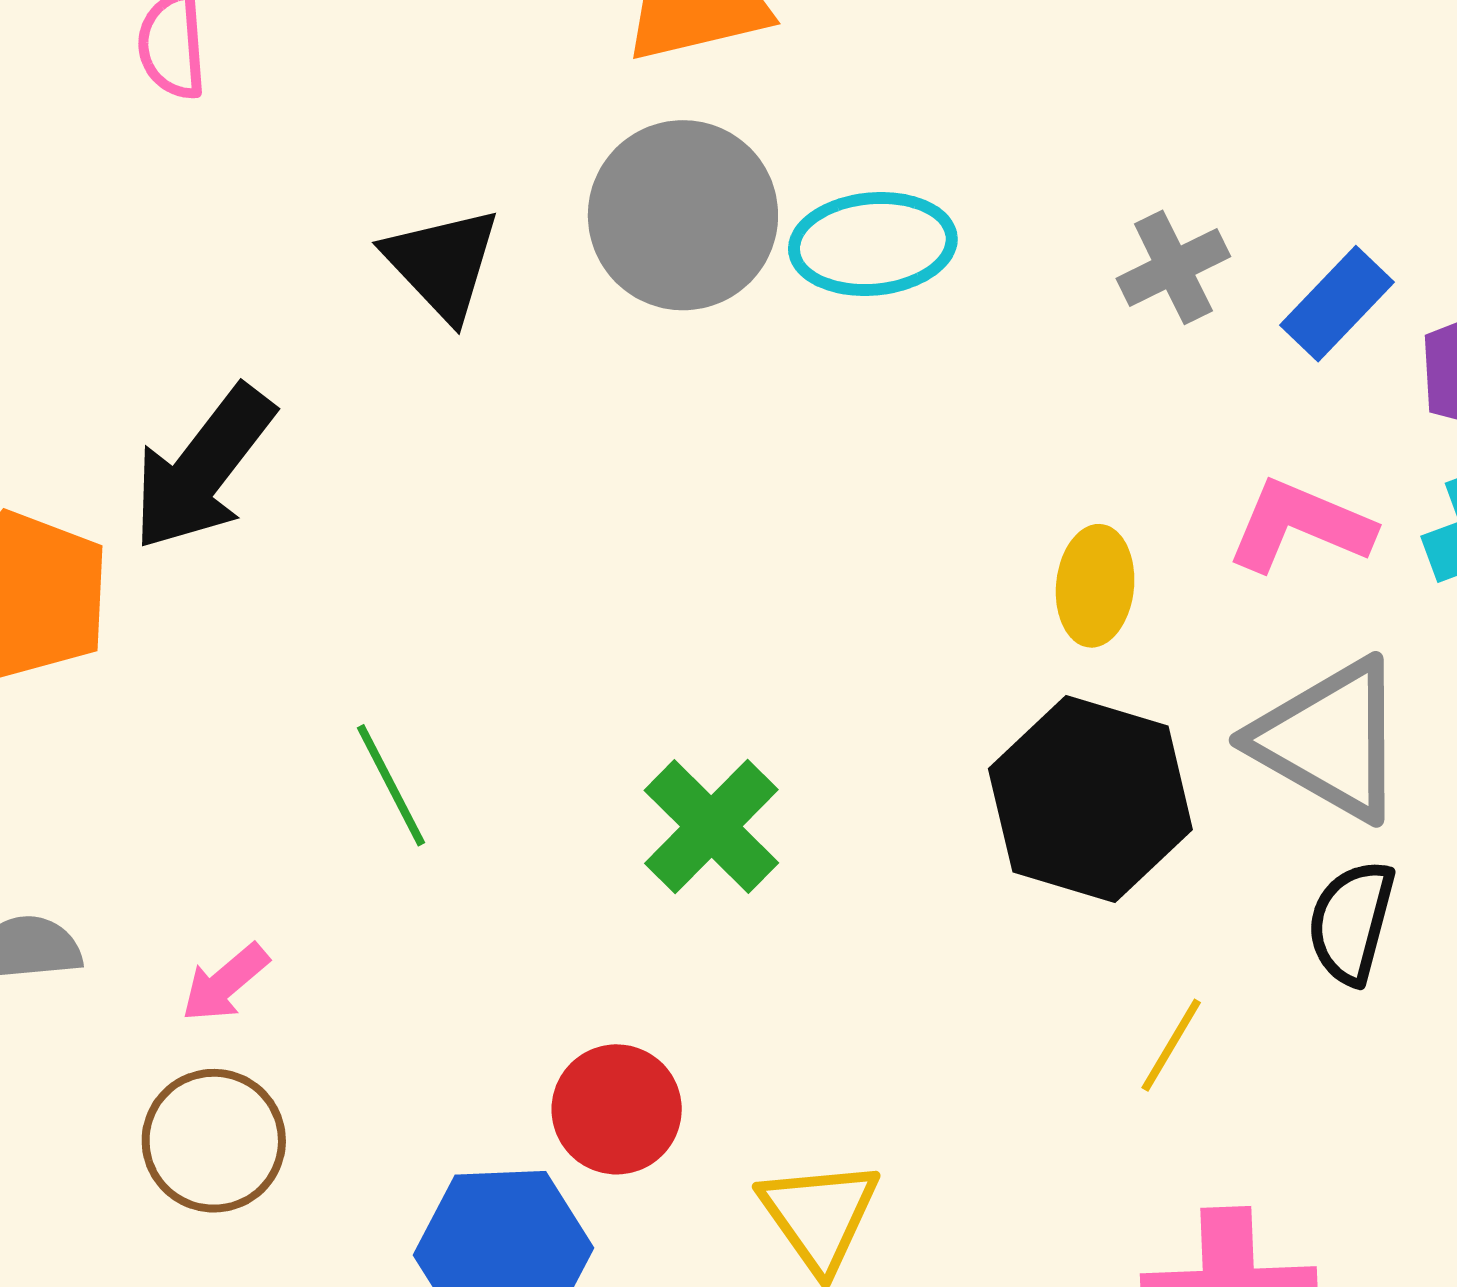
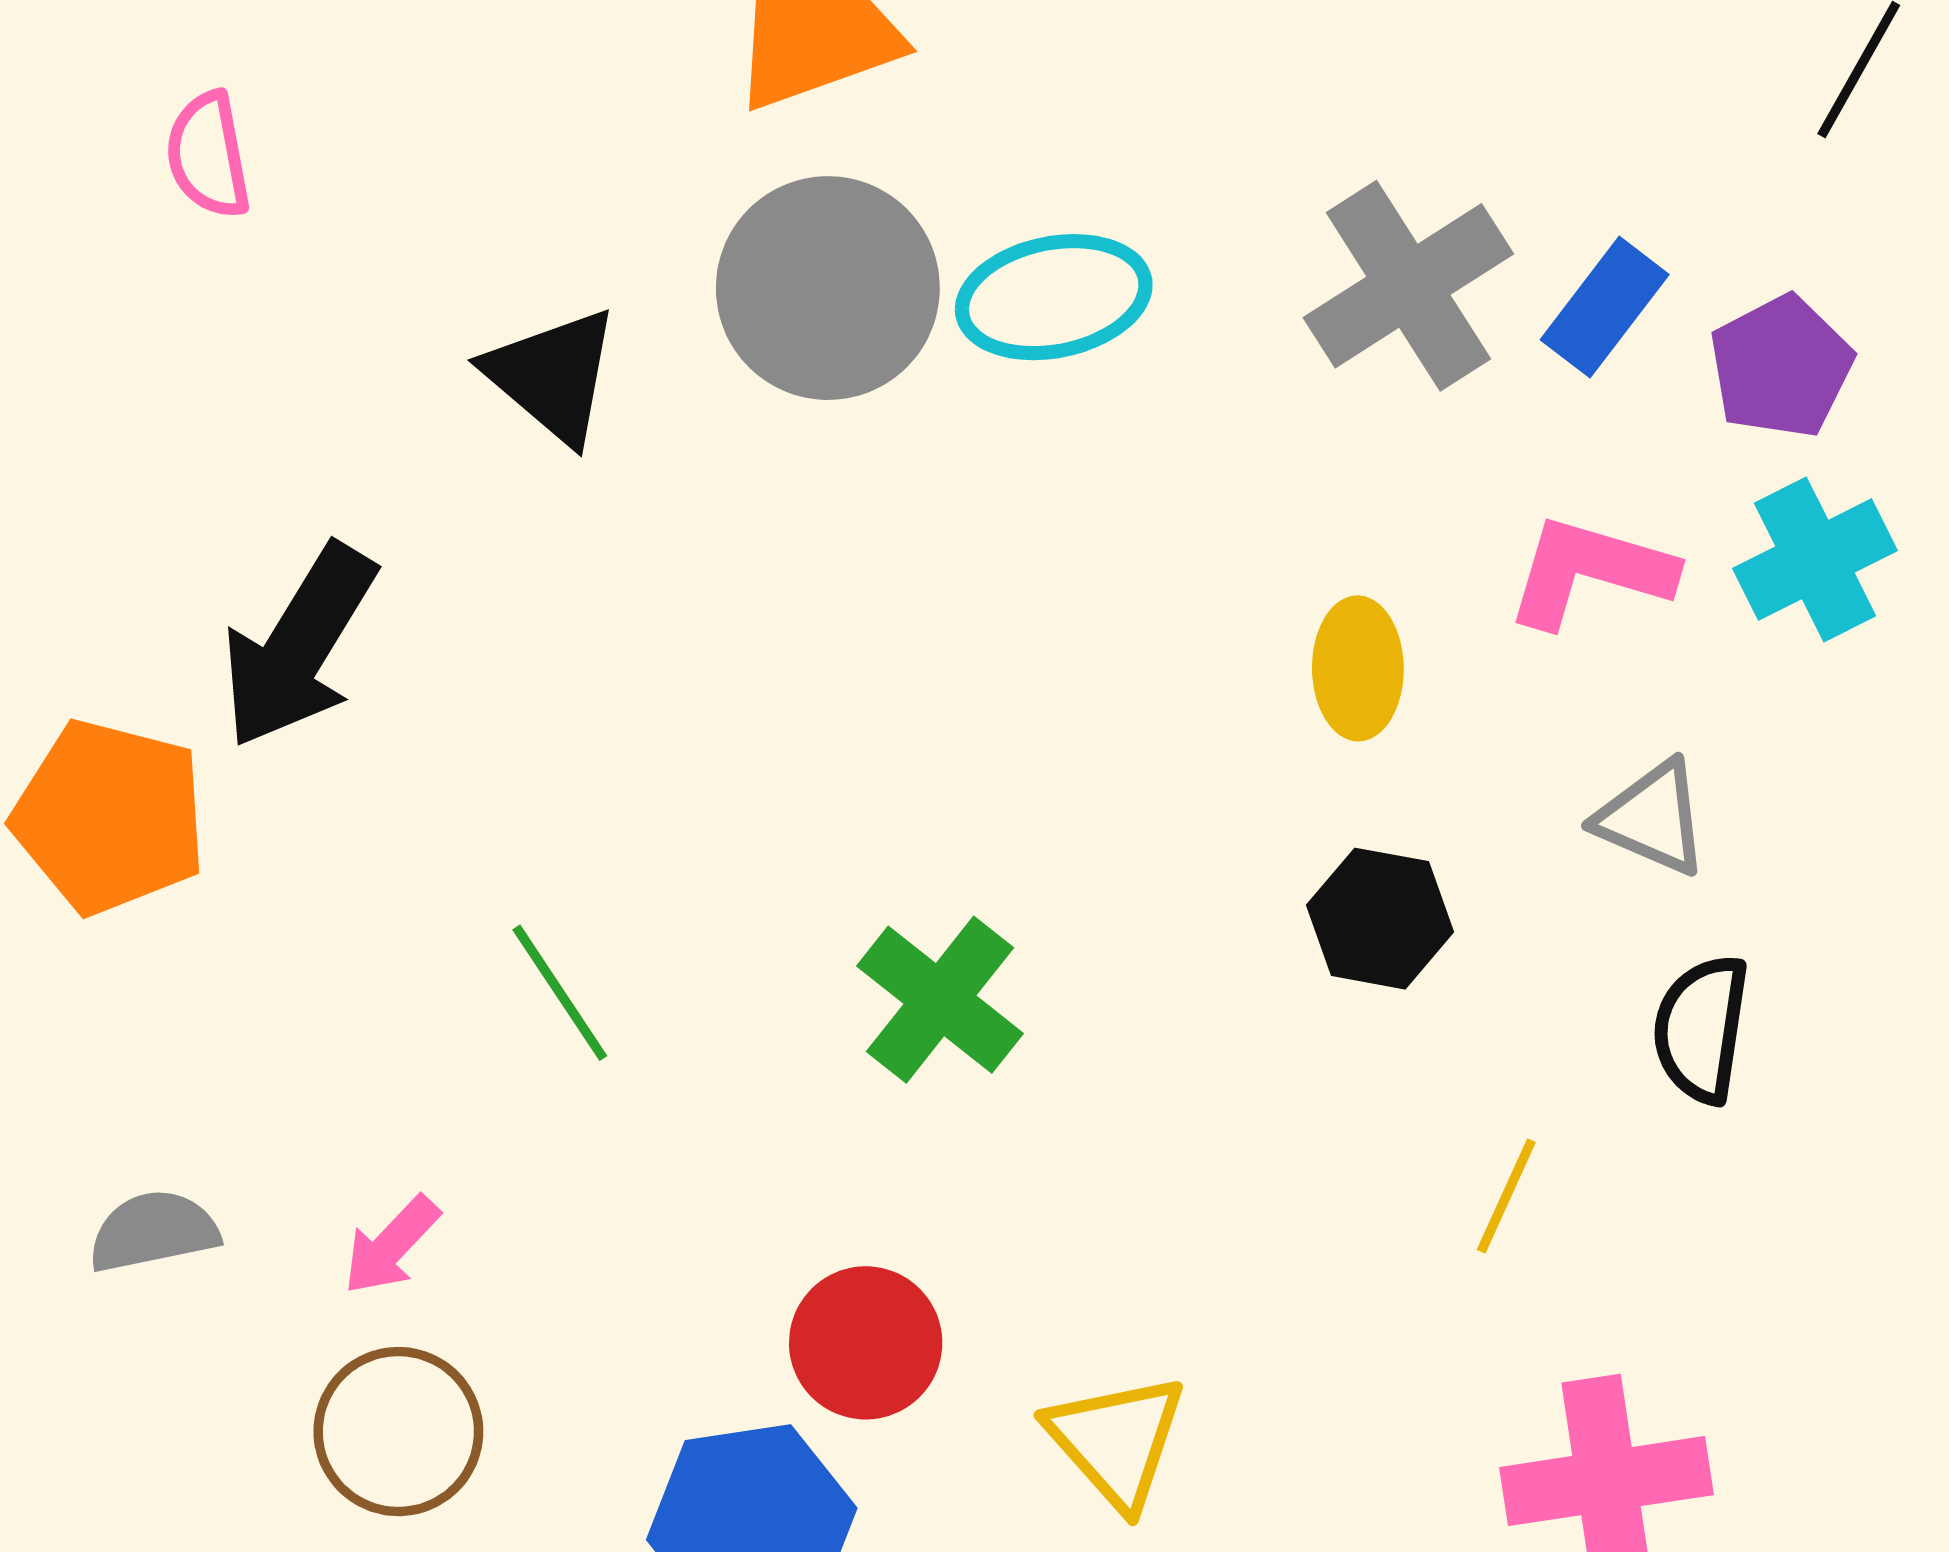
gray cross: (1173, 267) -> (1408, 286), size x1.6
gray triangle: (1330, 740) -> (1652, 818), size x0.6
black hexagon: (1090, 799) -> (1380, 919), size x0.6

